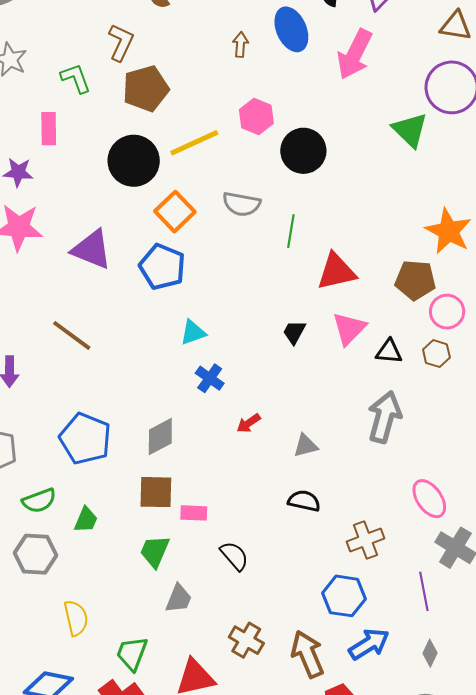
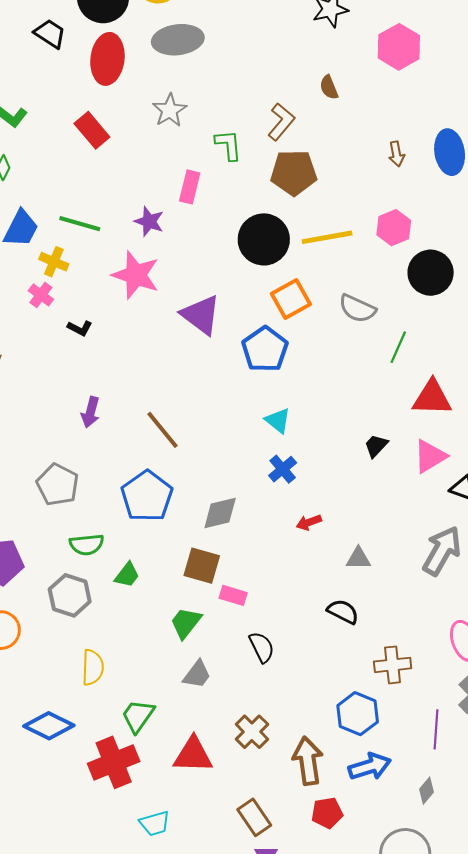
brown arrow: (240, 45) -> (396, 154), turned 150
cyan triangle: (193, 332) -> (278, 421), turned 44
brown line: (72, 335) -> (163, 430), moved

